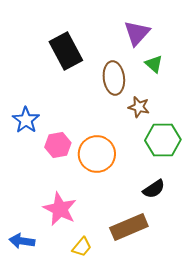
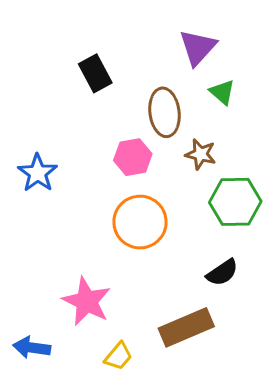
black rectangle: (66, 51) -> (95, 73), size x0.7
pink hexagon: (58, 145) -> (133, 157), moved

